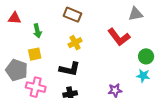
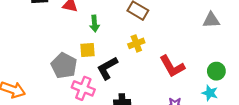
red L-shape: (119, 37) -> (172, 66), moved
black L-shape: (70, 69) -> (107, 68), moved, turned 130

